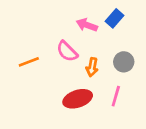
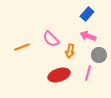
pink arrow: (87, 25) -> (88, 36), moved
gray circle: (124, 62) -> (99, 55), moved

